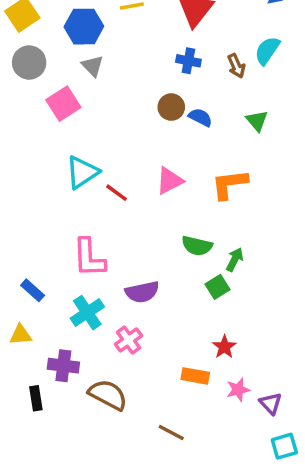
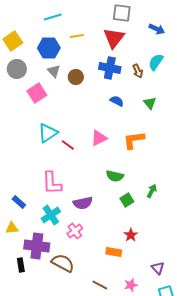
blue cross: (188, 61) -> (110, 68), size x1.5
brown circle: (171, 107) -> (76, 77), moved
green arrow: (235, 259) -> (152, 191), moved
purple cross: (63, 366) -> (37, 246), size x1.4
pink star: (238, 390) -> (131, 285), moved

